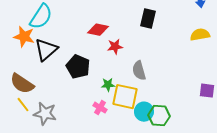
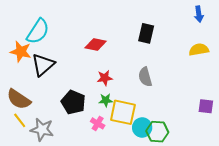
red star: (115, 47) -> (105, 78), moved
black pentagon: (78, 67) -> (73, 102), moved
gray semicircle: (139, 71) -> (145, 77), moved

